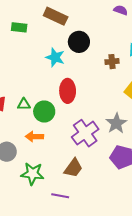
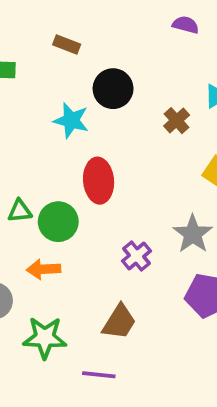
brown rectangle: (56, 16) -> (67, 44), size x0.6
brown cross: (112, 62) -> (177, 121), turned -32
purple cross: (85, 133) -> (136, 256), size x0.6

